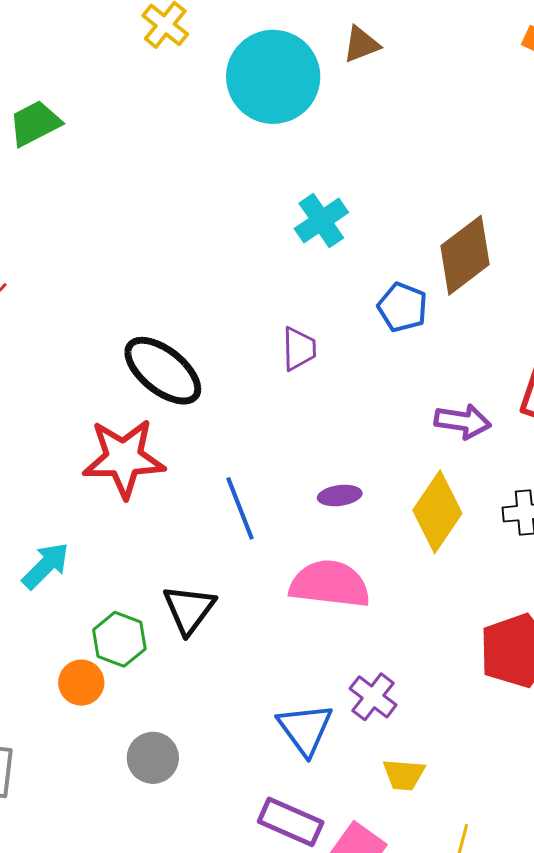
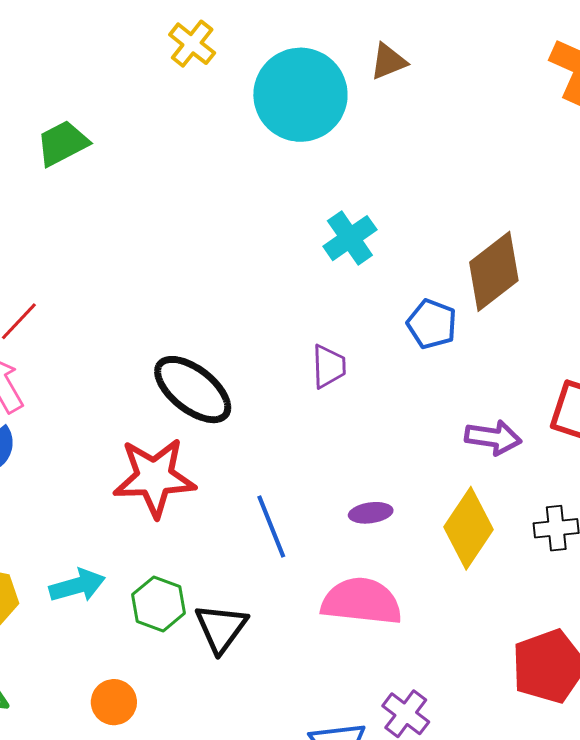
cyan arrow: (46, 566) -> (77, 586), turned 30
green hexagon: (119, 639) -> (159, 604), moved

